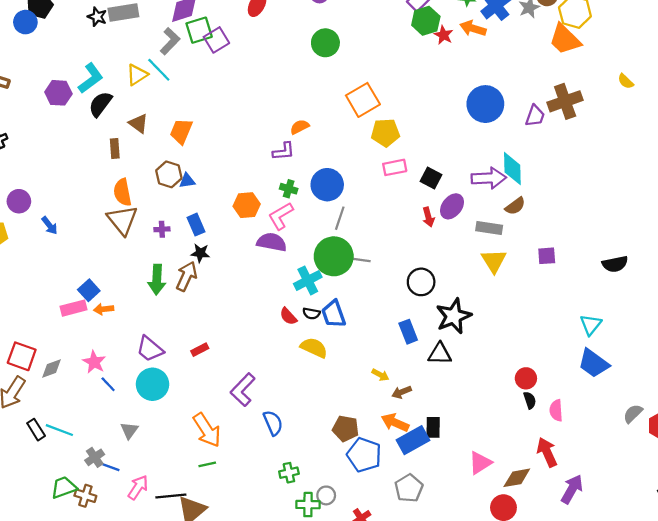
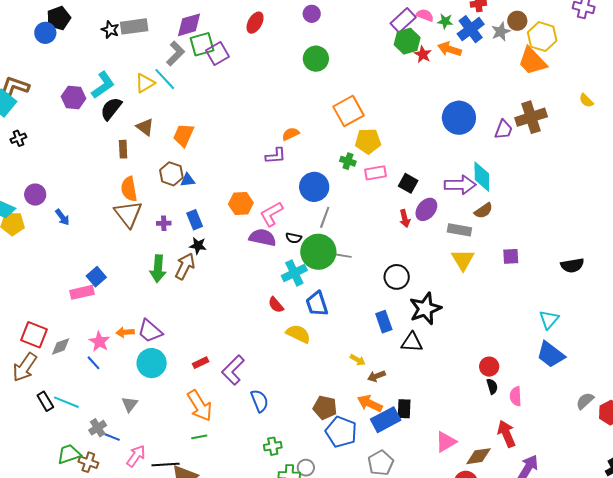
green cross: (289, 189) -> (348, 161), moved
orange arrow: (104, 309) -> (125, 332), moved
black semicircle: (311, 313) -> (294, 238), moved
red rectangle: (200, 350) -> (201, 363), moved
blue line: (108, 384) -> (93, 363), moved

